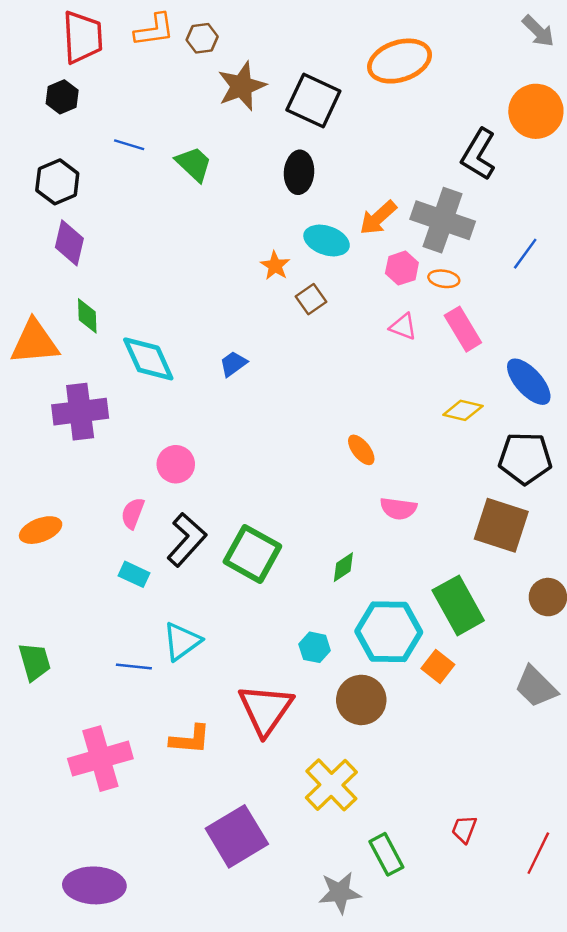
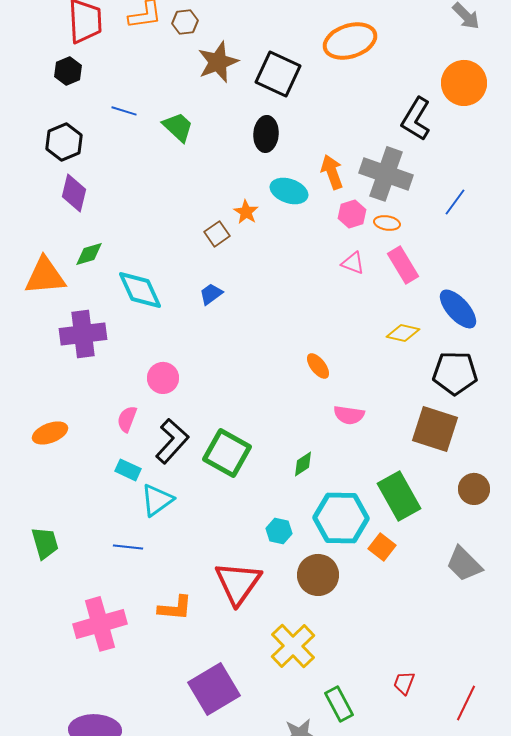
orange arrow: (378, 218) -> (332, 172), turned 112
brown square: (311, 299) -> (217, 234), moved
green diamond: (87, 316) -> (89, 254), turned 76
cyan triangle: (182, 641) -> (157, 500), moved

